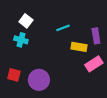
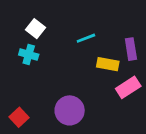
red square: (14, 75) -> (19, 117), moved, turned 32
purple circle: (39, 80) -> (70, 110), moved

